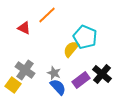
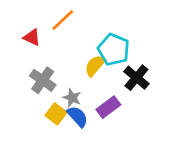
gray cross: (25, 70) -> (43, 80), moved
black cross: (102, 74) -> (136, 78), moved
yellow square: (13, 85) -> (56, 114), moved

